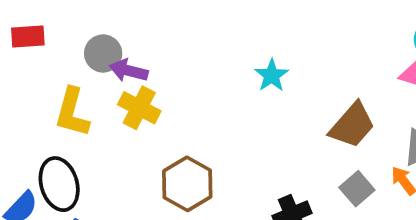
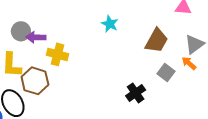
yellow cross: (139, 108) -> (57, 54), moved
brown hexagon: (187, 184) -> (35, 81), moved

